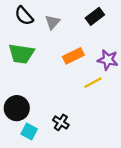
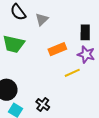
black rectangle: (95, 16) -> (85, 32), moved, turned -56

